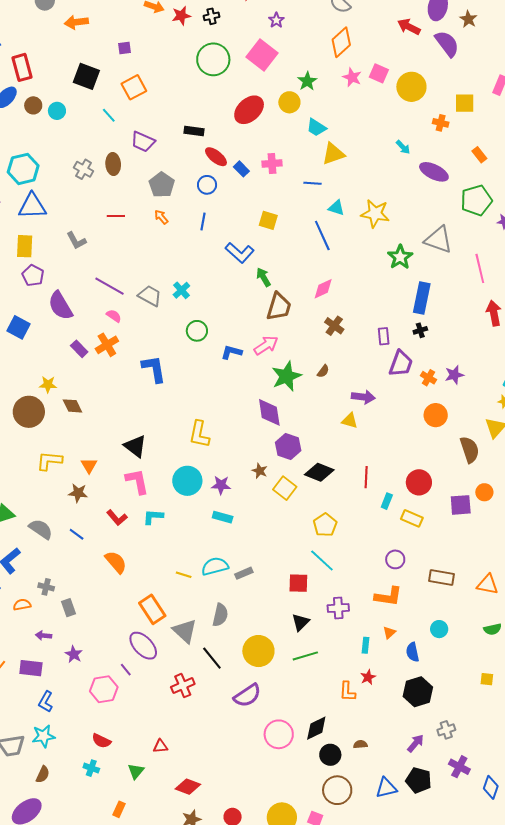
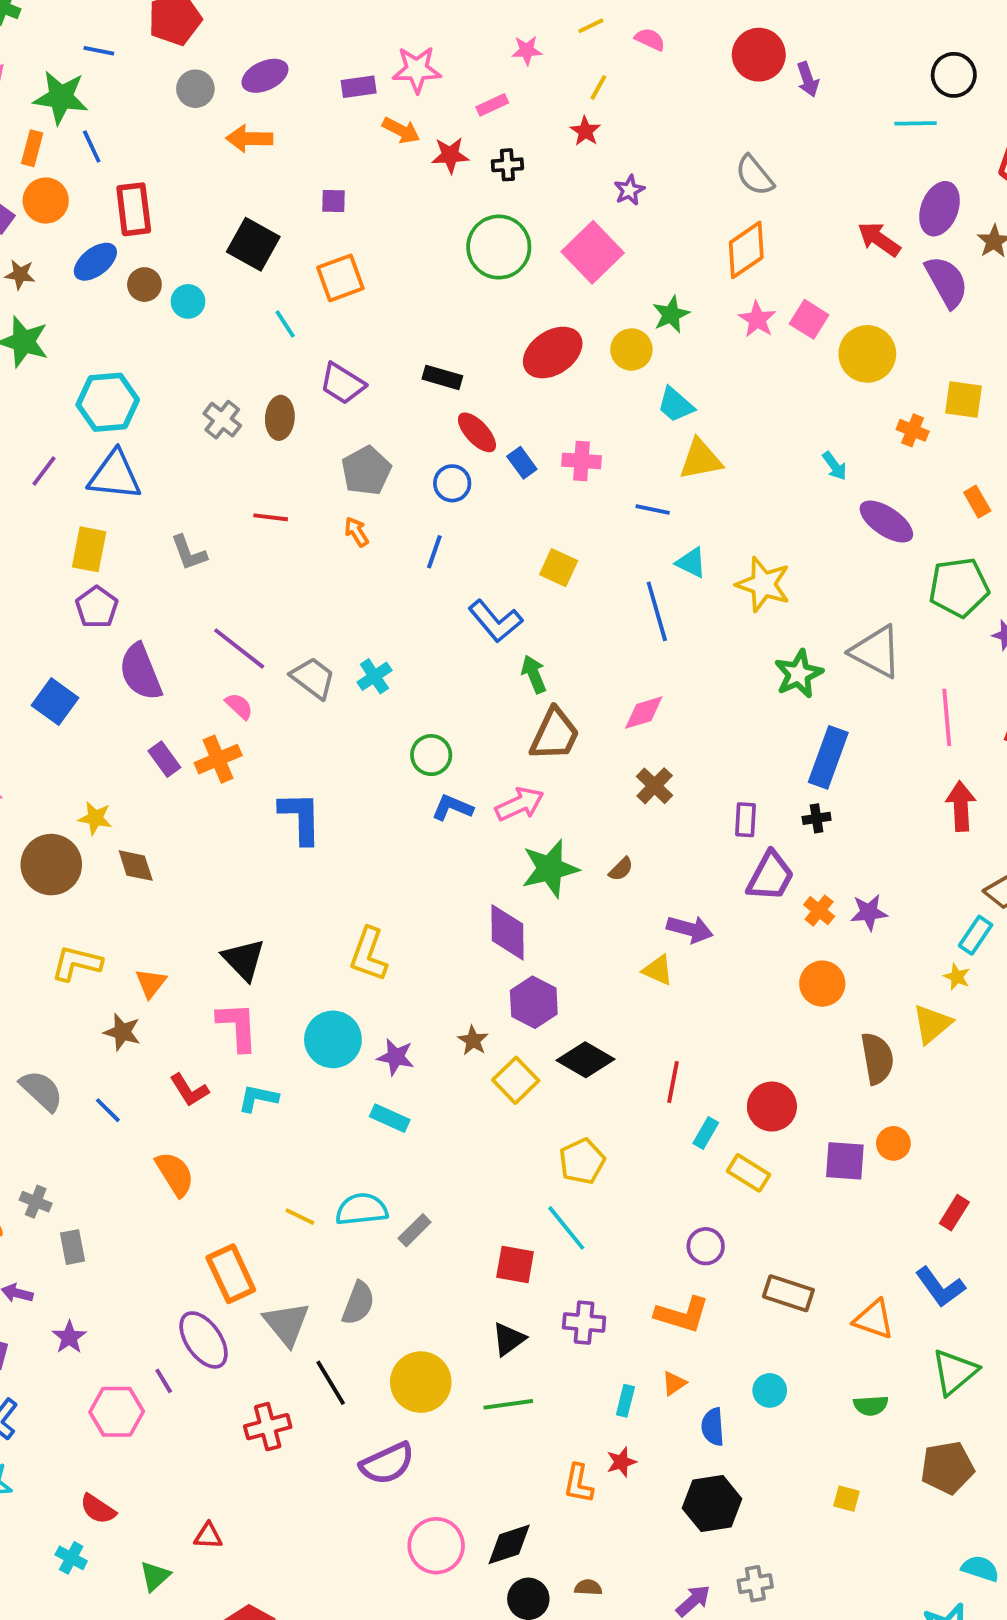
green circle: (197, 331) -> (431, 755), moved
gray rectangle: (244, 573) -> (415, 1230), turned -30

